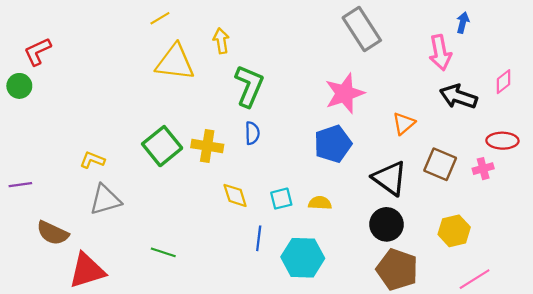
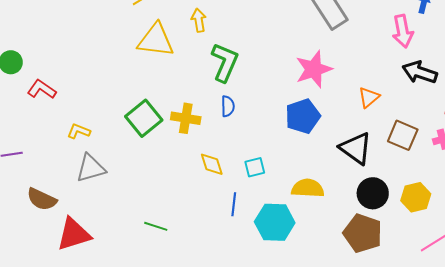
red L-shape: (38, 52) -> (42, 89), moved, turned 60
yellow semicircle: (320, 203) -> (308, 188), moved, size x1.5
black circle: (386, 224) -> (373, 193), moved
green line: (163, 252) -> (156, 226), moved

